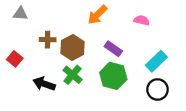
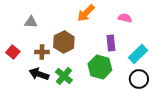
gray triangle: (20, 14) -> (31, 22), moved
brown cross: (48, 40) -> (42, 52), moved
purple rectangle: (113, 49) -> (111, 43), moved, turned 49
green cross: (73, 75) -> (64, 76), moved

